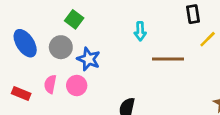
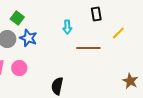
black rectangle: (193, 14) -> (96, 14), moved
blue star: (89, 59) -> (28, 38), moved

